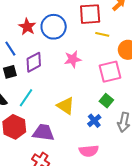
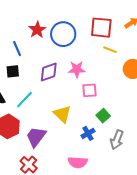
purple diamond: (34, 62) -> (49, 72), moved
pink square: (110, 72) -> (90, 90), moved, size x0.7
purple trapezoid: (43, 132) -> (36, 137), turned -70

